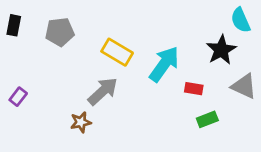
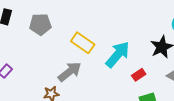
red rectangle: (194, 89) -> (139, 75), turned -48

